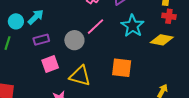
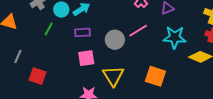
cyan star: (133, 26) -> (175, 37), turned 30
yellow triangle: (80, 76) -> (113, 76), turned 30

